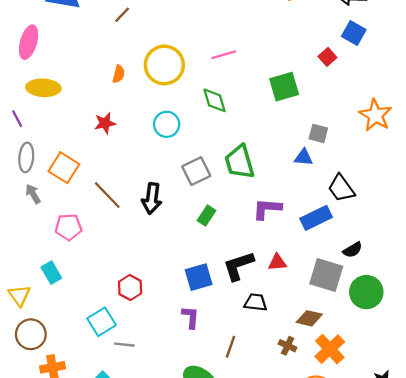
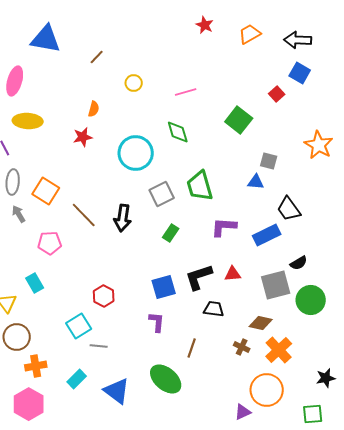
yellow circle: (164, 65) -> (134, 83), moved, size x0.5
green square: (284, 87) -> (239, 120), turned -36
red star: (105, 123) -> (83, 137), moved
cyan circle: (167, 124) -> (136, 153), size x1.5
gray square: (326, 275) -> (276, 285), turned -32

